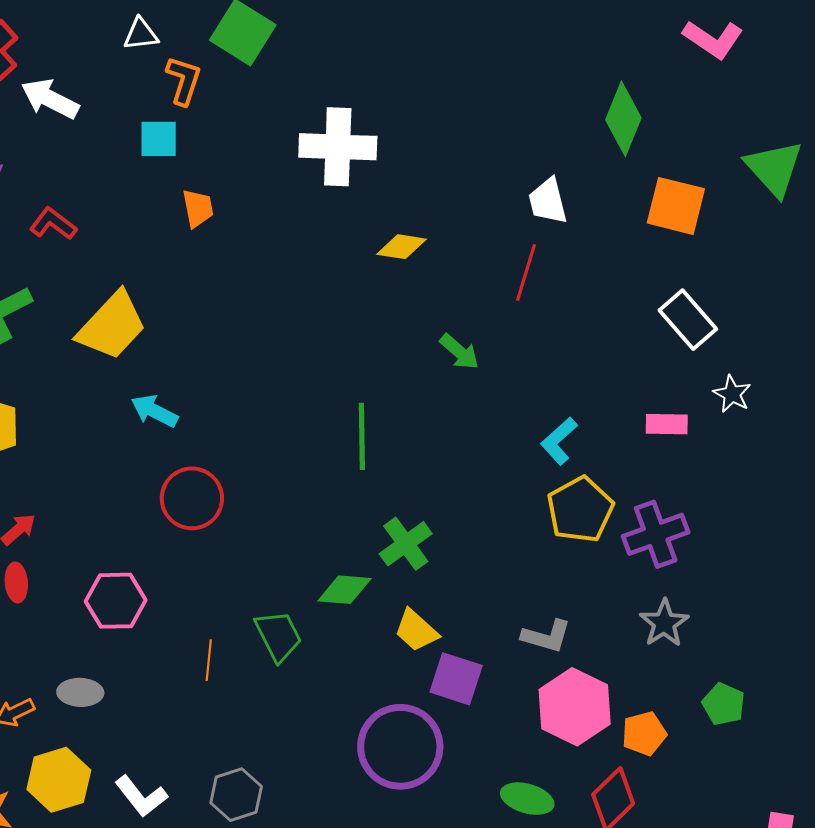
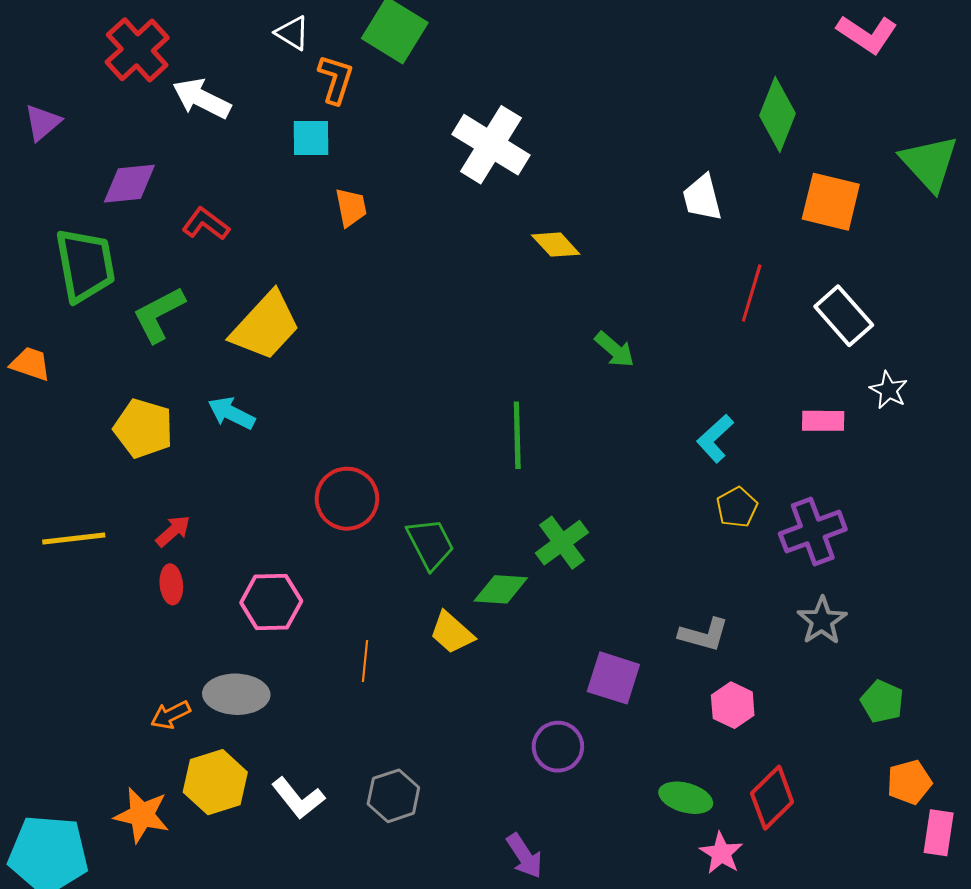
white triangle: (141, 34) -> (292, 33), turned 39
white cross: (338, 147) -> (491, 145), turned 30
yellow diamond: (402, 247) -> (556, 245), turned 39
red line: (526, 273) -> (752, 293), moved
cyan arrow: (154, 411) -> (231, 413), moved
yellow pentagon: (580, 510) -> (737, 507), size x0.6
yellow trapezoid: (416, 630) -> (452, 633), moved
green trapezoid: (278, 636) -> (430, 544), moved
gray ellipse: (80, 692) -> (236, 694), size x1.4
pink hexagon: (575, 707) -> (733, 705), size x0.6
orange pentagon: (644, 734) -> (909, 782), moved
purple circle: (400, 747) -> (558, 747), size x0.6

